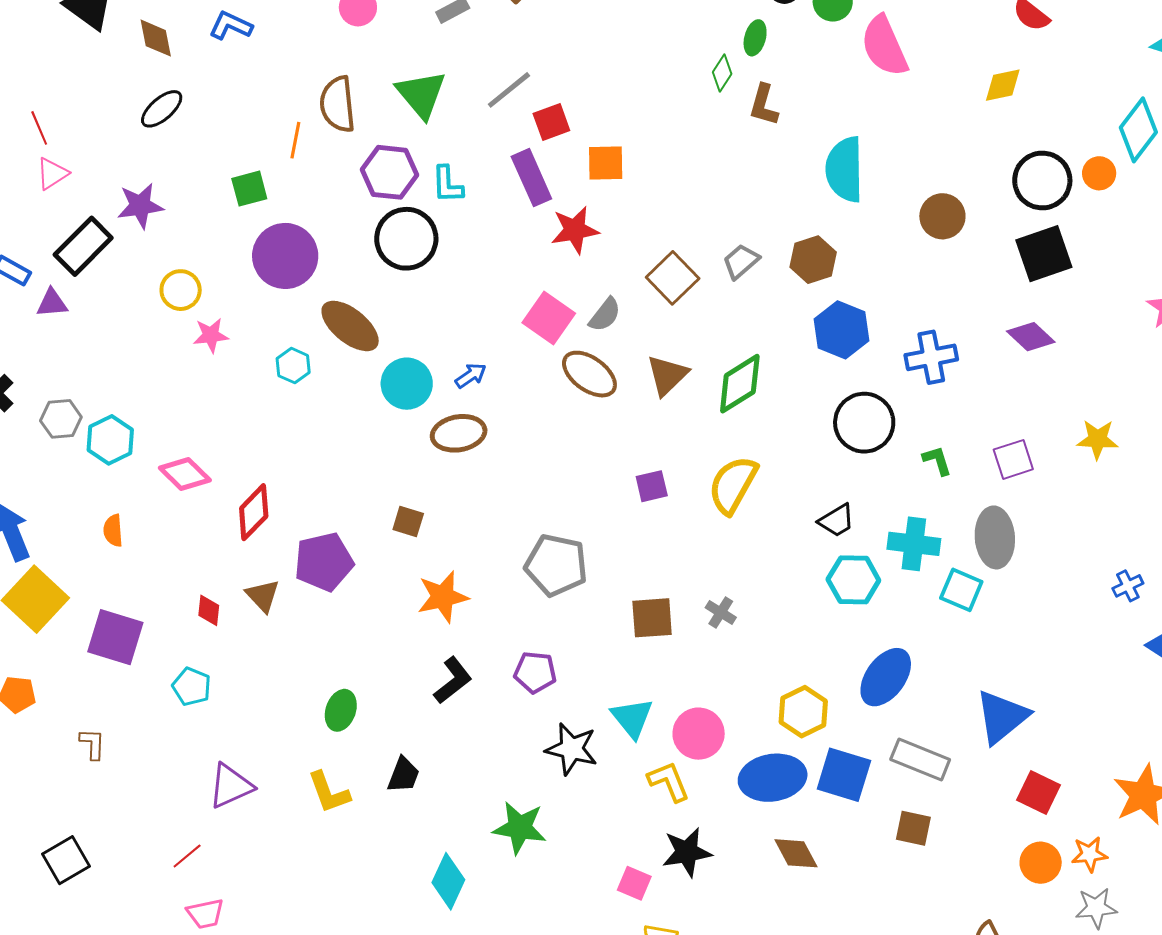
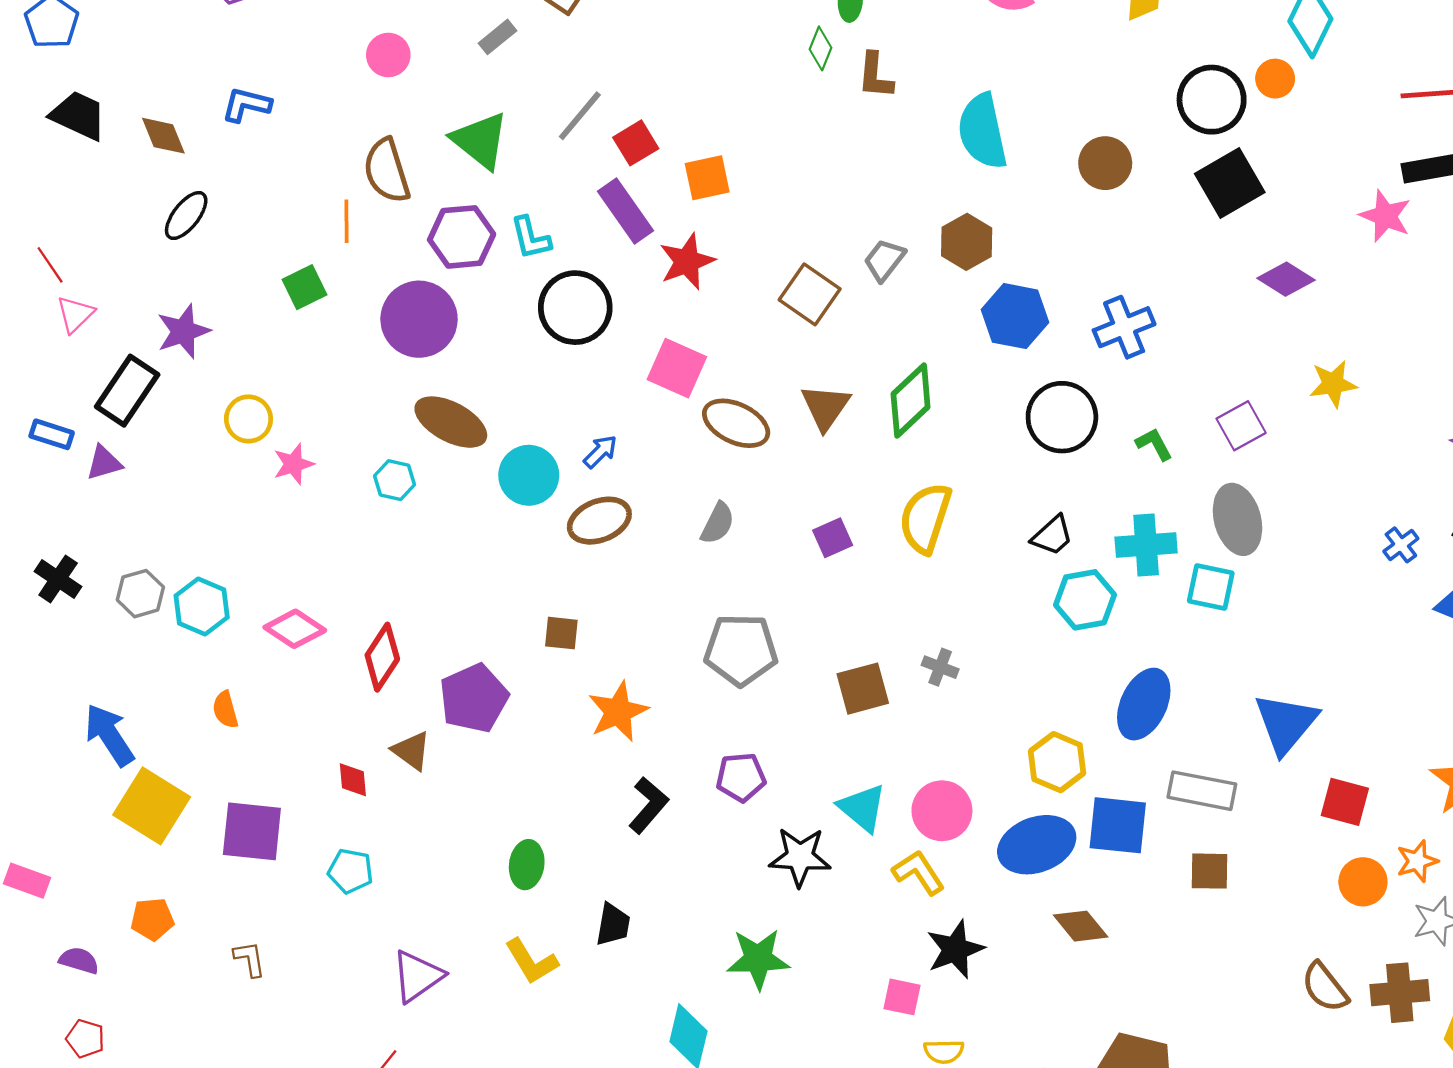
black circle: (406, 239) -> (575, 308), moved
purple circle: (285, 256) -> (419, 319), moved
gray semicircle: (605, 315) -> (718, 523), moved
purple diamond: (1031, 337) -> (1286, 279), moved

